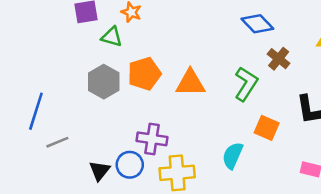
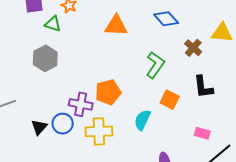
brown cross: (279, 59) -> (193, 48), moved
orange pentagon: (144, 74) -> (108, 92), moved
orange triangle: (190, 83) -> (116, 26), moved

